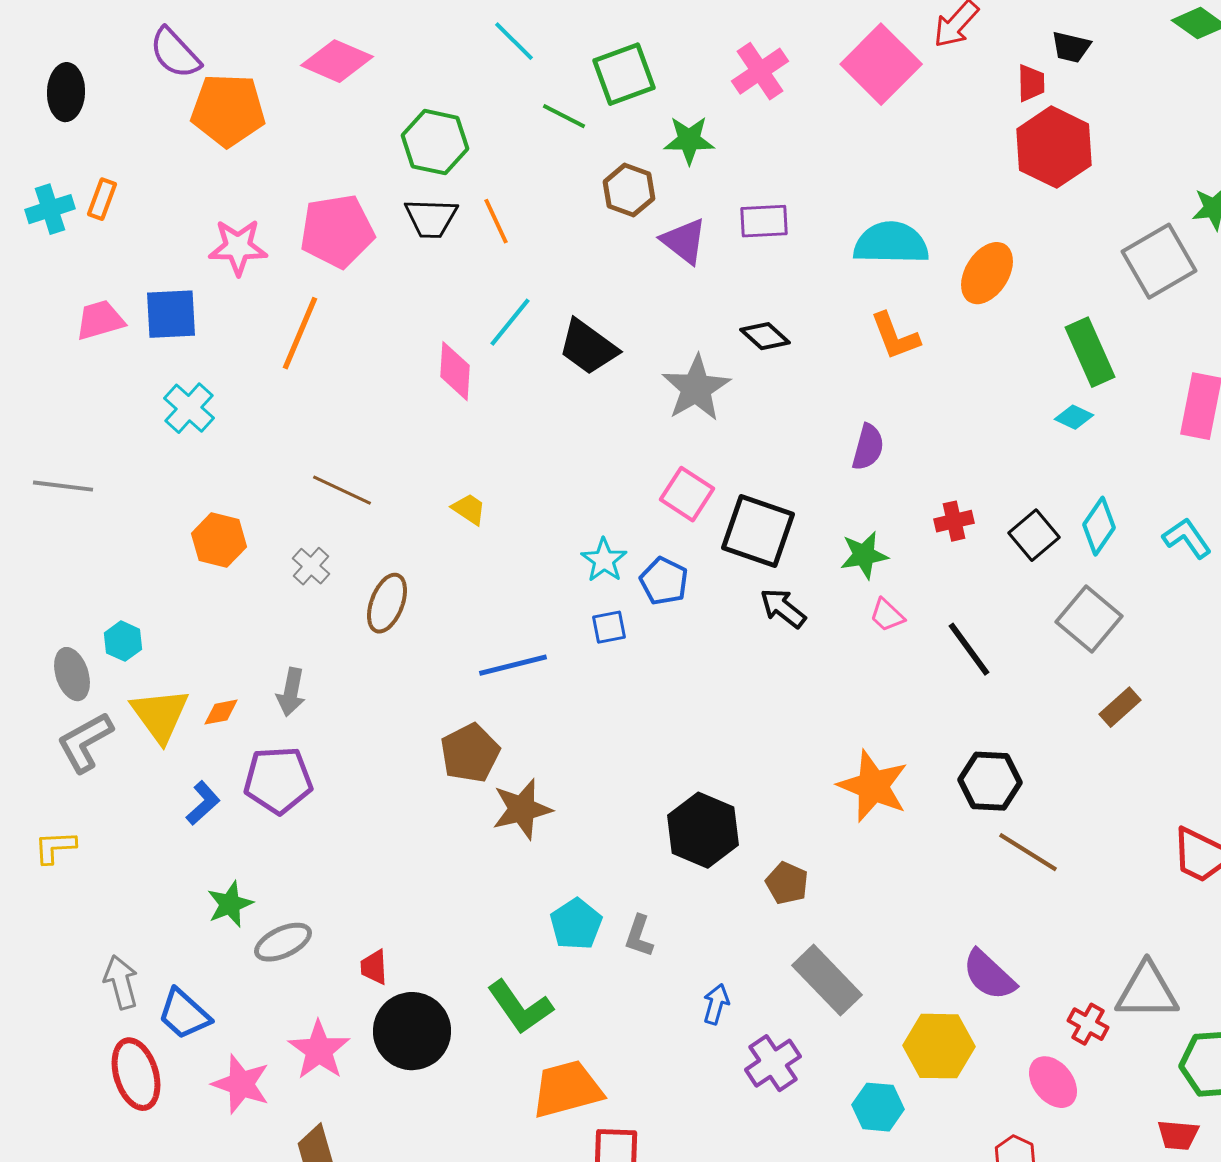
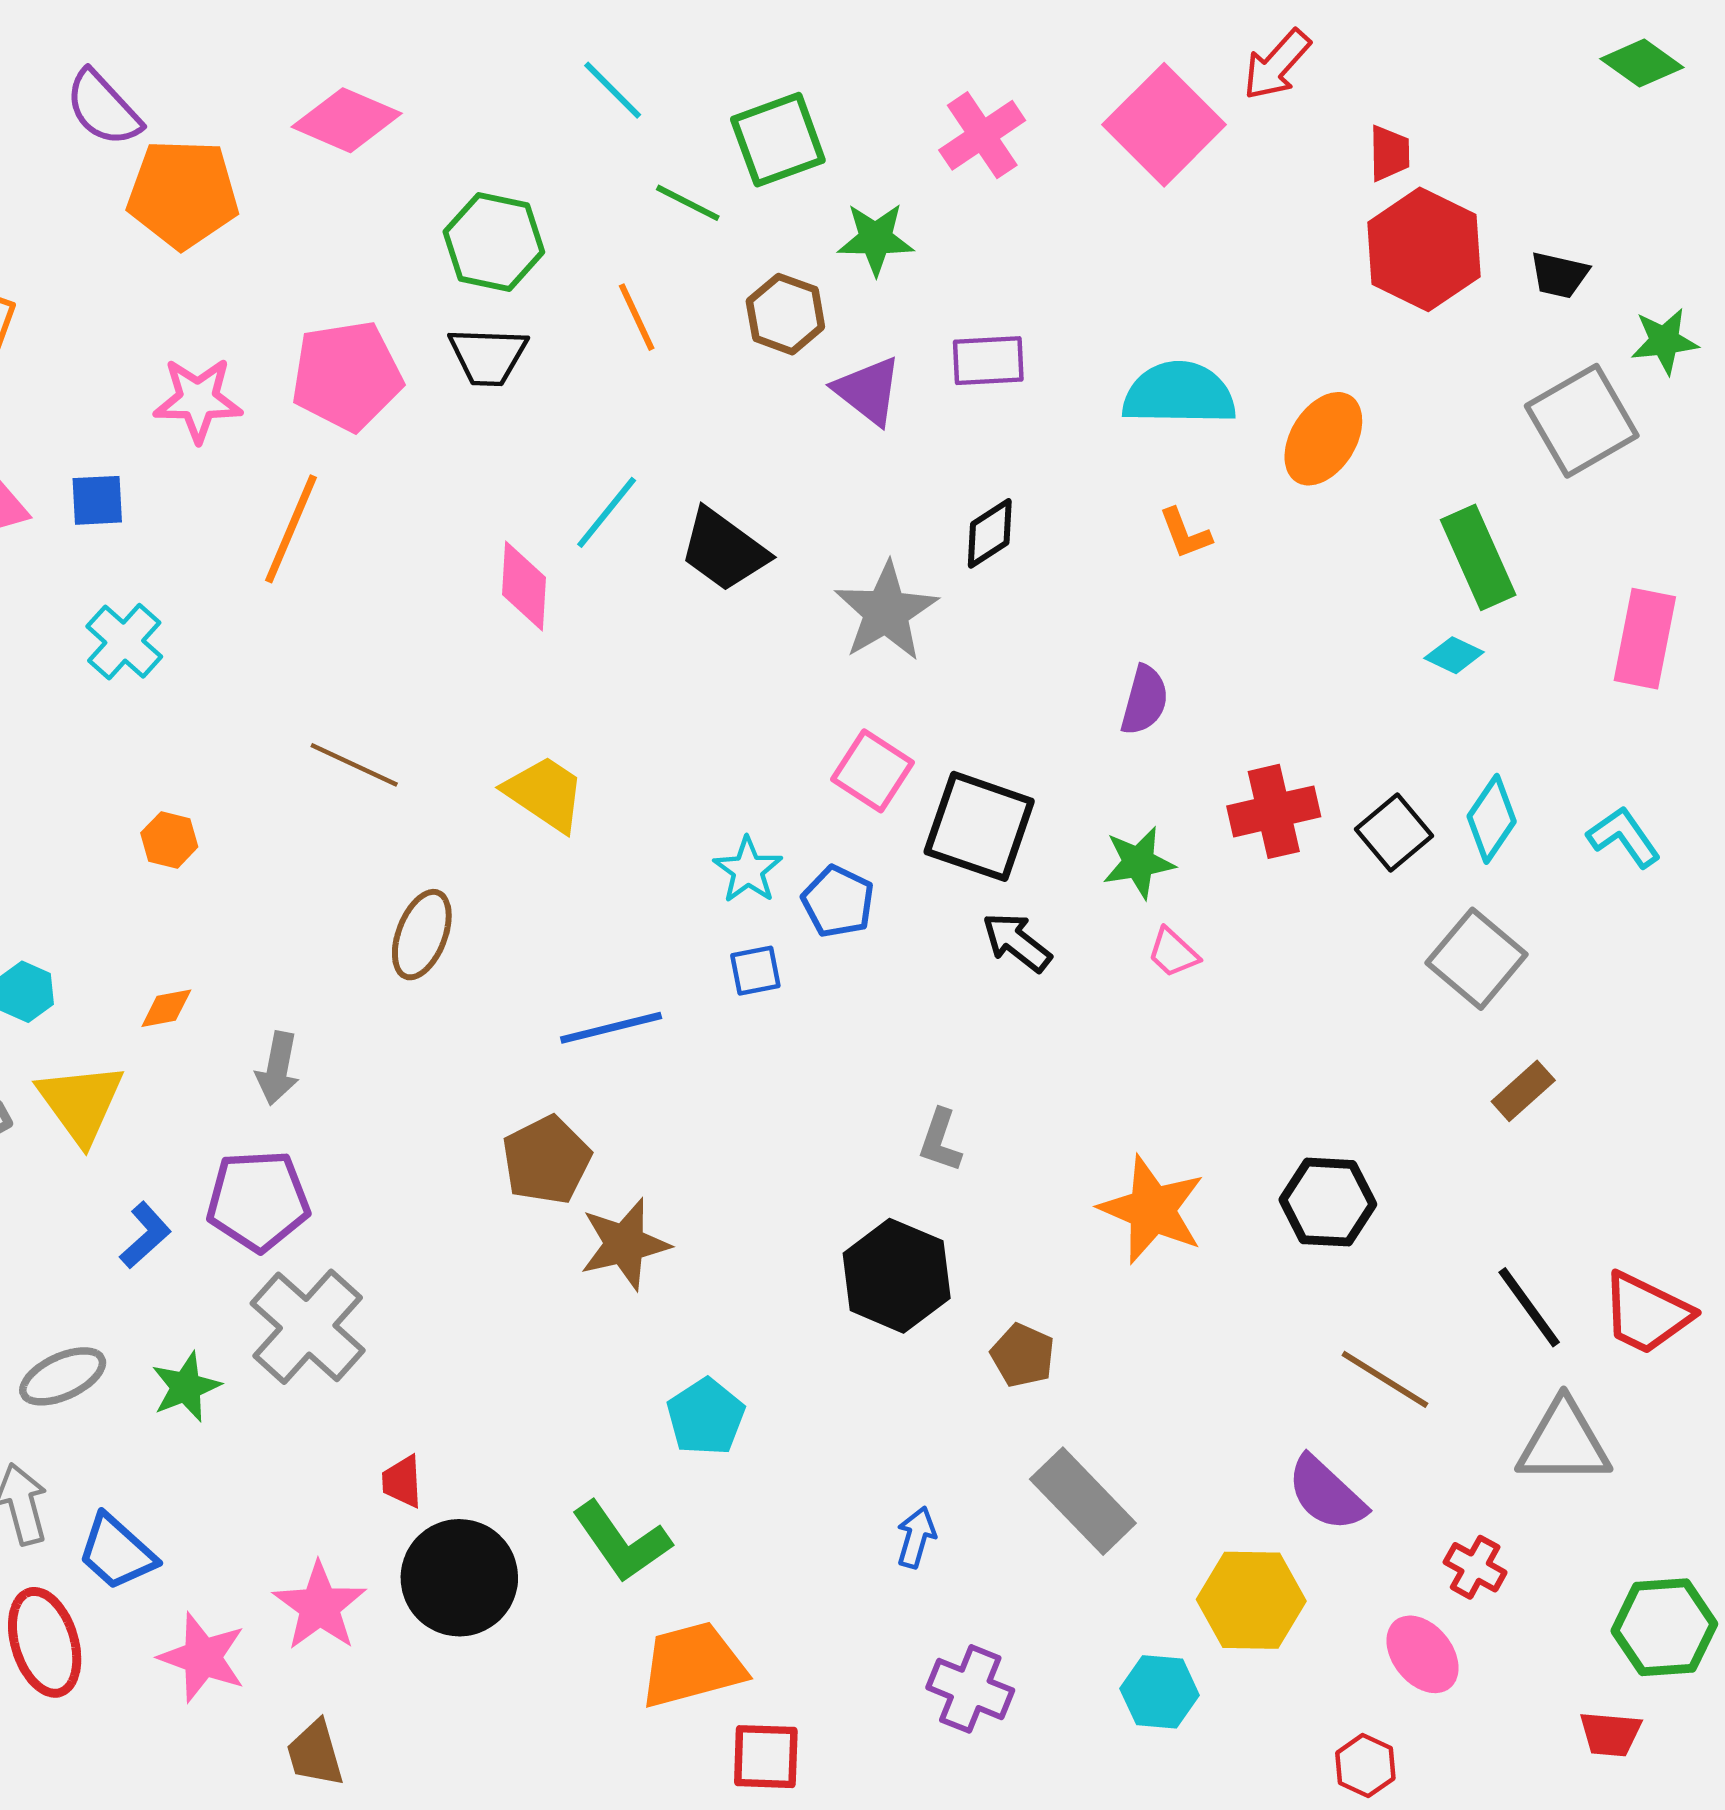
black trapezoid: (1071, 47) -> (1559, 275), moved
orange line: (496, 221) -> (637, 317), moved
blue square: (171, 314) -> (97, 500), size x0.7
black diamond: (765, 336) -> (990, 533), turned -75
orange L-shape: (895, 336) -> (1185, 533), size x0.7
yellow trapezoid: (469, 509) -> (545, 793), size x1.6
red cross: (954, 521) -> (1274, 811), size x1.5
orange hexagon: (219, 540) -> (169, 840), size x0.7
gray cross: (311, 566) -> (308, 1327), moved, size x2.0
black line: (969, 649) -> (1529, 1307), moved
orange diamond: (221, 712) -> (166, 1008), moved
brown line: (1028, 852) -> (1385, 1379), moved
gray L-shape: (639, 936) -> (940, 1140), moved
gray ellipse: (283, 942) -> (63, 1376), moved
gray triangle: (1147, 991) -> (1564, 1442), moved
purple cross: (773, 1063) -> (970, 1689), moved, turned -34

